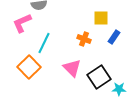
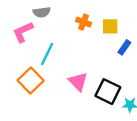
orange cross: (84, 39) -> (84, 22), moved
black square: (99, 77) -> (108, 92), turned -30

